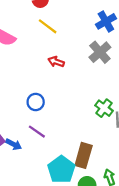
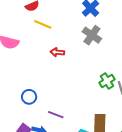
blue circle: (36, 102) -> (29, 97), moved
green cross: (104, 108) -> (107, 81), turned 35

